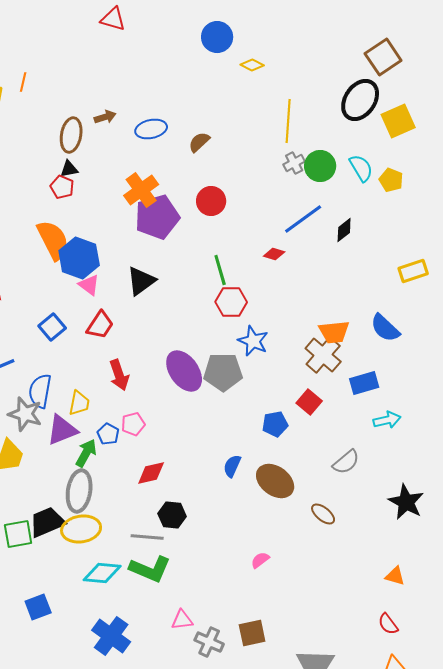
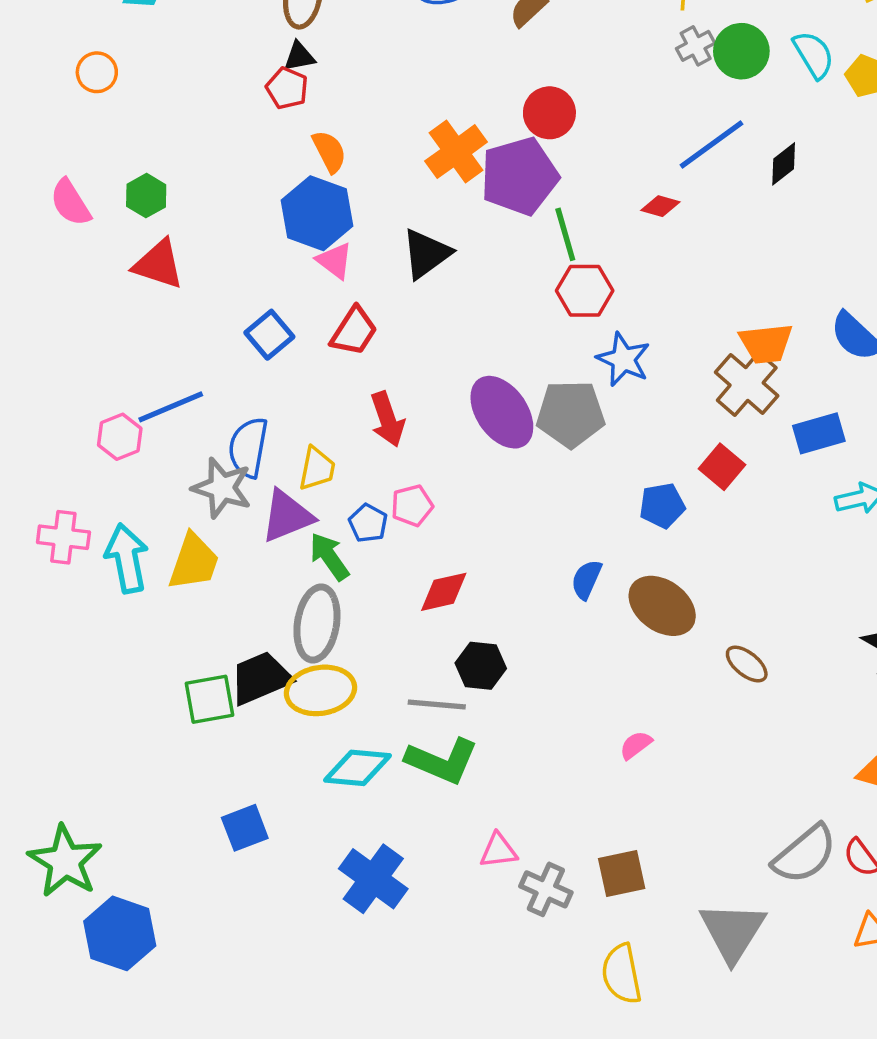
orange cross: (141, 190) -> (456, 152), moved
purple pentagon: (157, 217) -> (519, 176), moved
orange semicircle: (53, 240) -> (329, 152), moved, size x0.6
green arrow: (86, 453) -> (329, 557), turned -64
gray semicircle: (346, 462) -> (805, 854), moved, size x1.4

